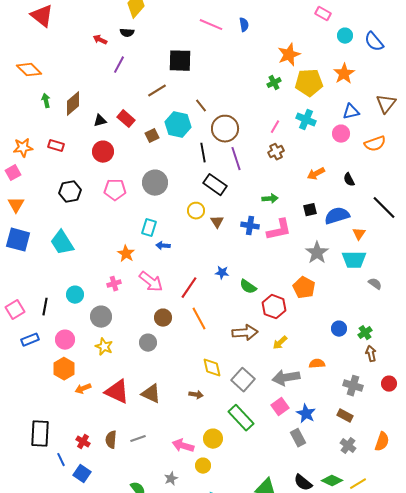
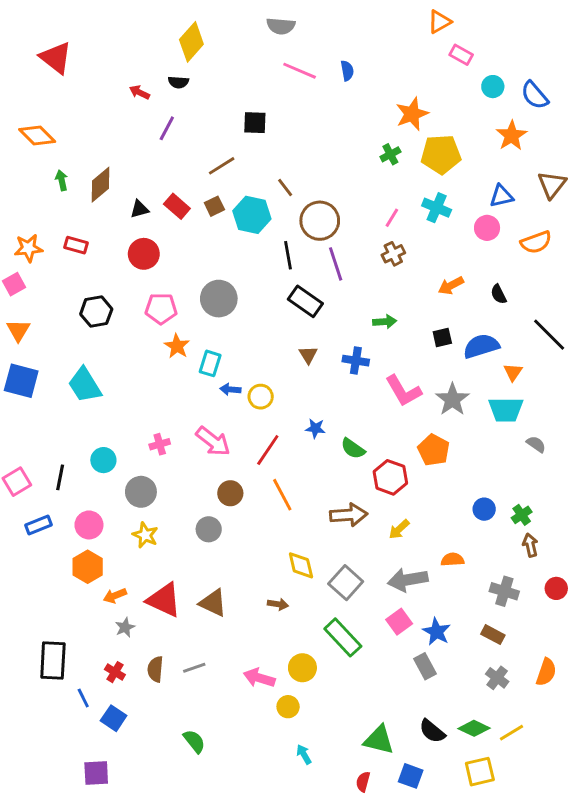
black square: (180, 61) -> (255, 123), size x0.7
orange star: (344, 74) -> (512, 136), moved
brown square: (152, 136) -> (214, 206), moved
yellow circle: (196, 211) -> (261, 397), moved
pink L-shape: (279, 230) -> (403, 391), moved, turned 72
orange star: (126, 254) -> (177, 346), moved
gray star: (171, 479) -> (125, 627), moved

